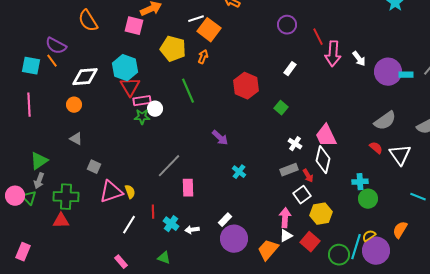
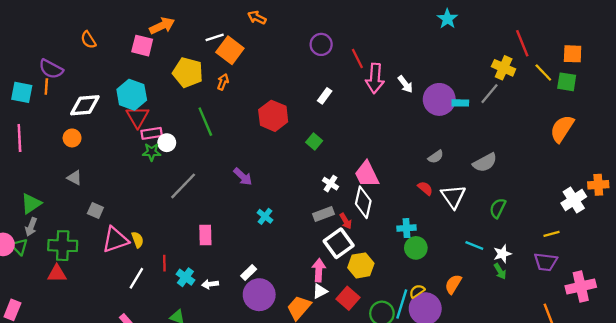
orange semicircle: (88, 21) -> (88, 40), size x0.7
orange line: (52, 61) -> (46, 87), turned 40
gray semicircle: (385, 121) -> (436, 157), size x0.6
gray line: (169, 166) -> (183, 186), moved
white square: (302, 195) -> (339, 243), size x1.4

